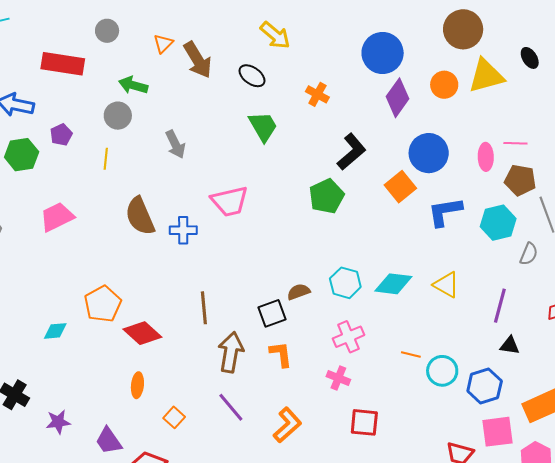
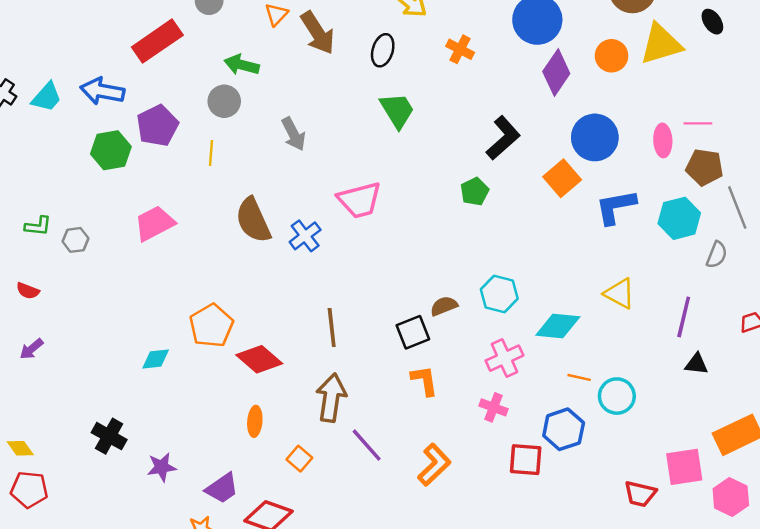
red rectangle: (63, 64) -> (157, 41), turned -42
black ellipse: (252, 76) -> (383, 50), turned 72
orange cross: (317, 94) -> (460, 49), moved
purple pentagon: (61, 135) -> (157, 126), size x1.6
green pentagon: (327, 196) -> (475, 192), size x0.7
blue cross: (183, 230) -> (305, 236), turned -36
cyan diamond: (393, 284) -> (558, 326), moved
brown arrow: (231, 352) -> (331, 398), moved
blue hexagon: (485, 386) -> (564, 429), moved
purple trapezoid: (109, 441) -> (222, 488), turned -88

